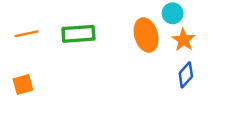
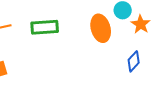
orange star: (183, 40) -> (141, 24), moved

